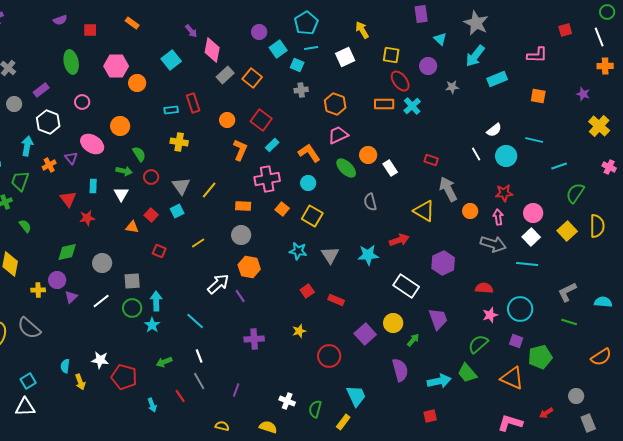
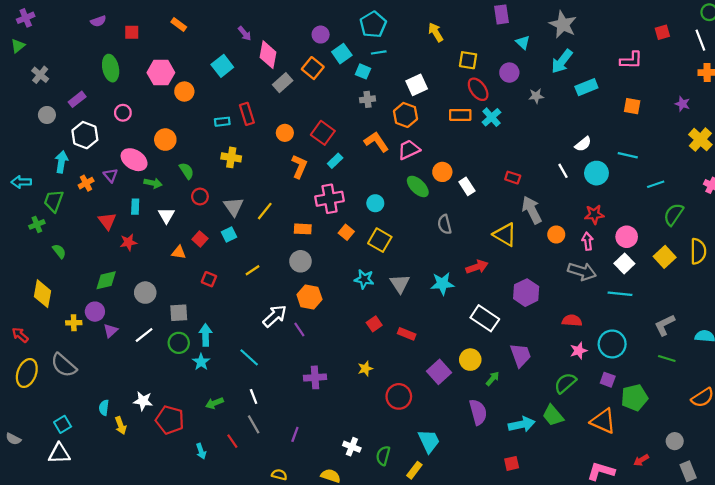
white square: (345, 57) -> (417, 85), moved
orange square: (252, 78) -> (313, 68), moved
orange L-shape: (309, 153) -> (376, 142), moved
green arrow: (124, 171) -> (153, 183), moved

